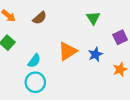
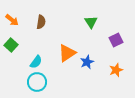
brown semicircle: (40, 18) -> (41, 22), turned -40
blue star: (95, 54) -> (87, 62), moved

